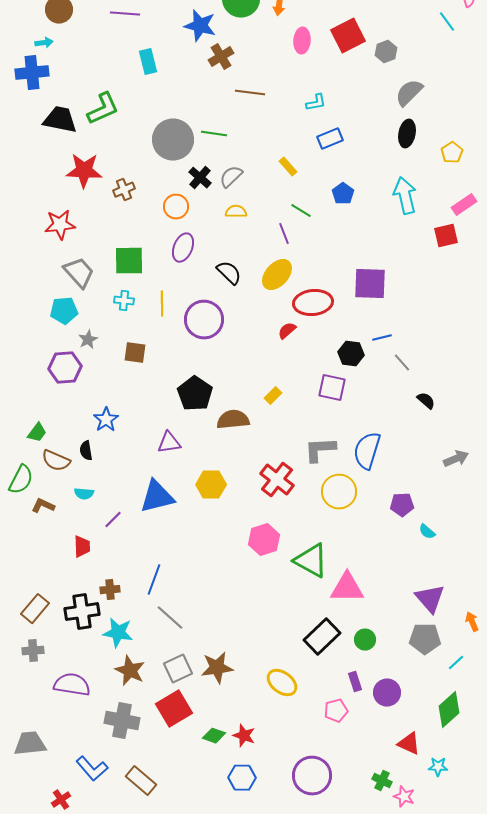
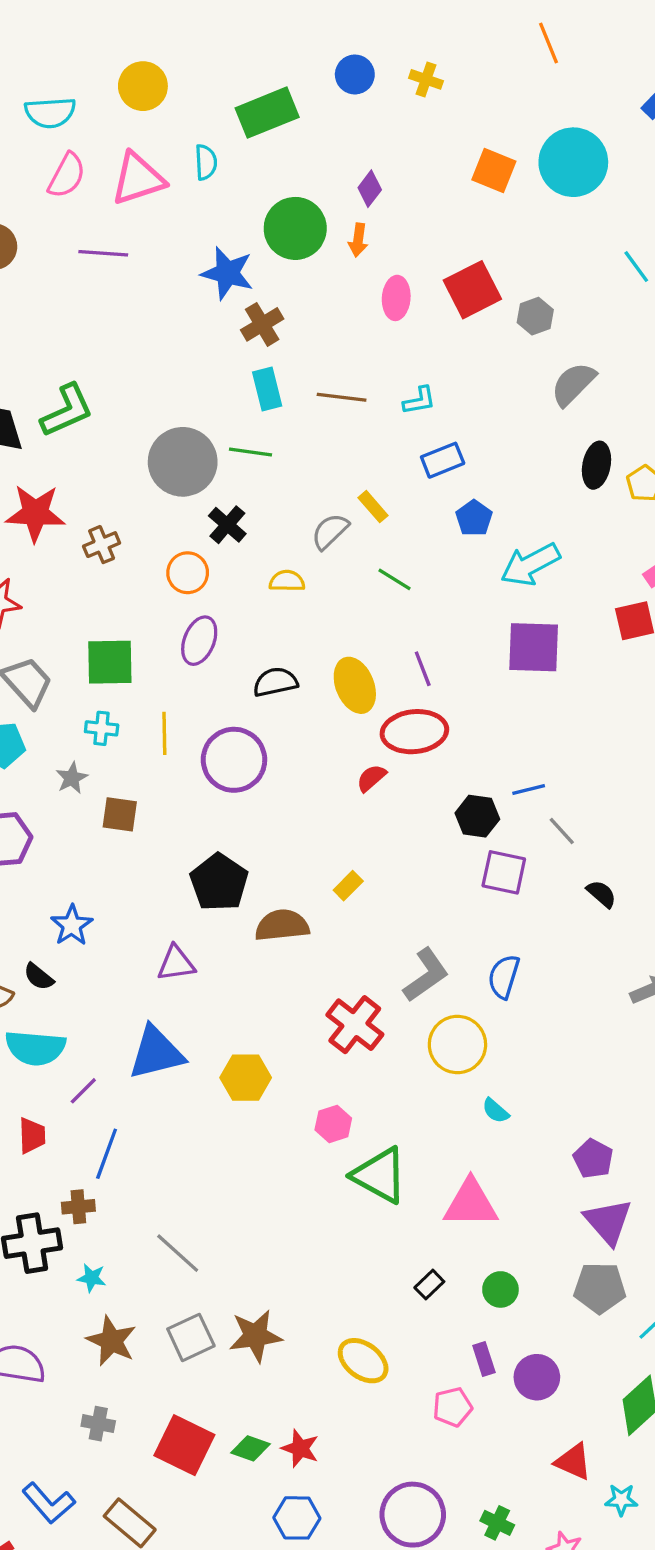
cyan rectangle: (148, 62) -> (267, 389), moved
brown line: (250, 93) -> (342, 397), moved
black ellipse: (407, 134) -> (596, 465), moved
gray semicircle: (231, 177) -> (330, 531), moved
blue pentagon: (343, 194) -> (474, 518), moved
cyan arrow: (405, 196) -> (530, 564), moved, turned -105
purple line: (284, 234) -> (423, 669), moved
black semicircle: (229, 273) -> (275, 682), turned -56
yellow ellipse: (277, 275) -> (355, 685), turned -64
purple square: (370, 284) -> (534, 647), moved
gray star: (88, 340) -> (72, 778), moved
purple square: (332, 388) -> (504, 872), moved
gray L-shape: (320, 450) -> (426, 975), turned 148
black semicircle: (86, 451) -> (39, 977), turned -42
blue semicircle: (367, 451) -> (504, 977), size x0.7
yellow hexagon: (211, 485) -> (246, 1078), moved
cyan semicircle: (84, 494) -> (35, 1048), size x1.8
purple pentagon: (402, 505) -> (593, 1159), moved, turned 30
cyan semicircle: (427, 532) -> (496, 1111), moved
pink hexagon: (264, 540) -> (333, 1124), size x0.7
green triangle: (311, 561) -> (380, 1175), moved
blue line: (154, 580) -> (107, 1154), moved
cyan star: (118, 633) -> (92, 1278), size x0.6
black rectangle: (322, 637) -> (429, 1285), size x0.5
red square: (174, 709) -> (184, 1445), moved, turned -33
gray cross: (122, 721) -> (98, 1424), size x0.6
green cross: (382, 781) -> (497, 1523), moved

